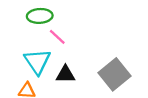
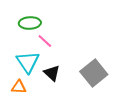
black triangle: (65, 74) -> (52, 73), turned 42

